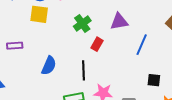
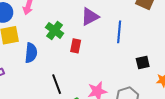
blue semicircle: (49, 66) -> (31, 53), moved
black line: (84, 70) -> (57, 84), moved

